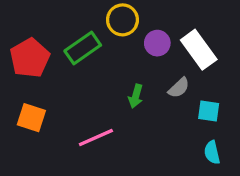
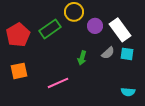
cyan square: (209, 111) -> (127, 54), moved
orange square: (31, 118) -> (19, 71), turned -30
cyan semicircle: (212, 152) -> (128, 92), turned -72

